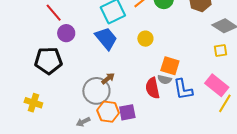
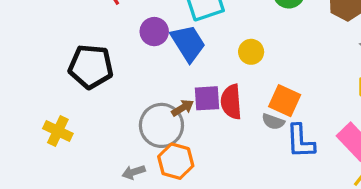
purple circle: (66, 33) -> (154, 32), moved
red semicircle: (153, 88) -> (231, 102), moved
purple square: (127, 112) -> (207, 98), moved

